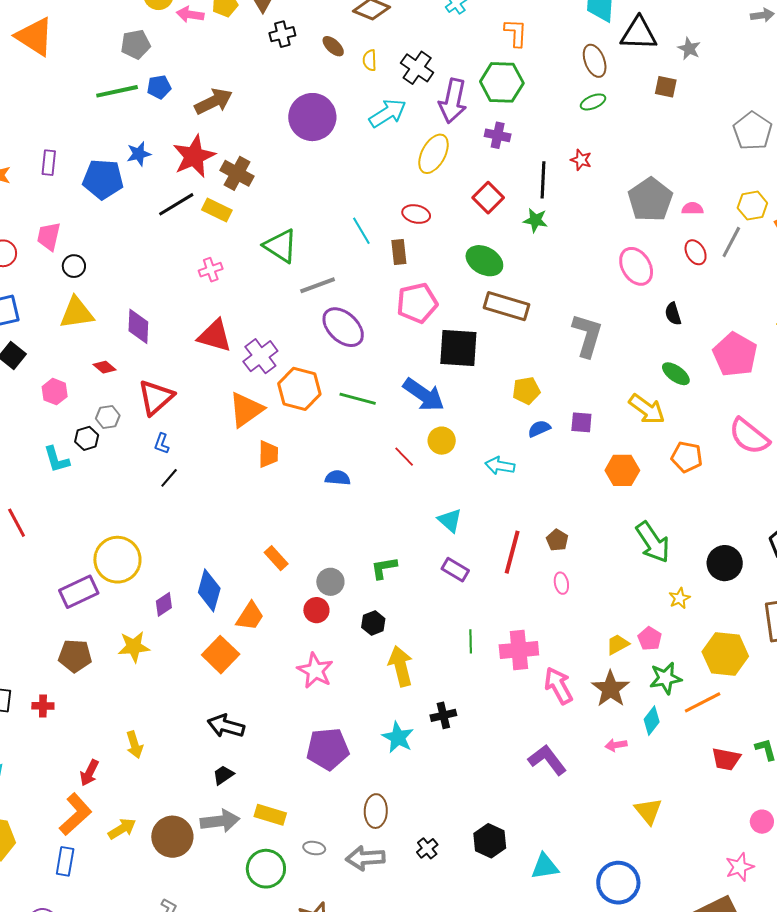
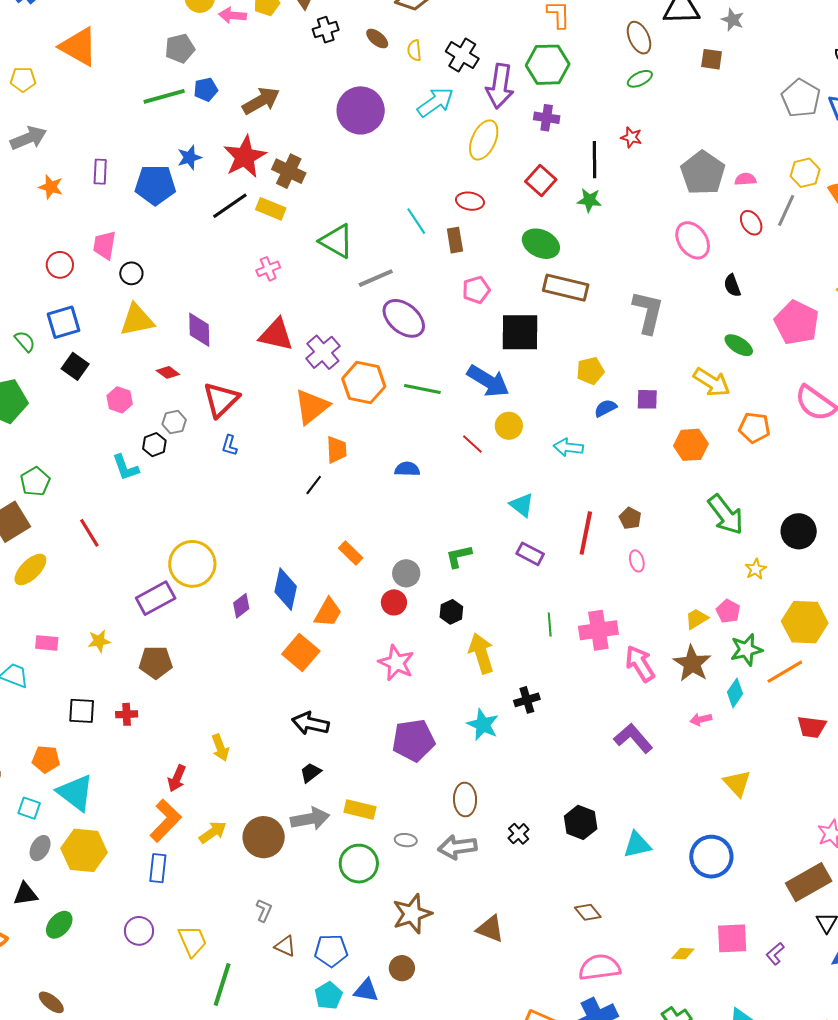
pink pentagon: (417, 303) -> (476, 290), size x0.7
black line: (169, 478) -> (314, 485), moved
yellow star: (134, 647) -> (99, 641), moved, size x0.7

